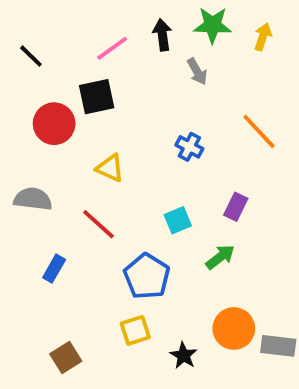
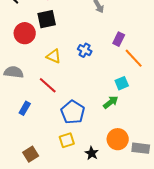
orange line: (259, 131) -> (134, 58), moved
blue cross: (189, 147) -> (85, 50), moved
purple rectangle: (236, 207) -> (119, 39), moved
cyan square: (178, 220) -> (122, 83), moved

